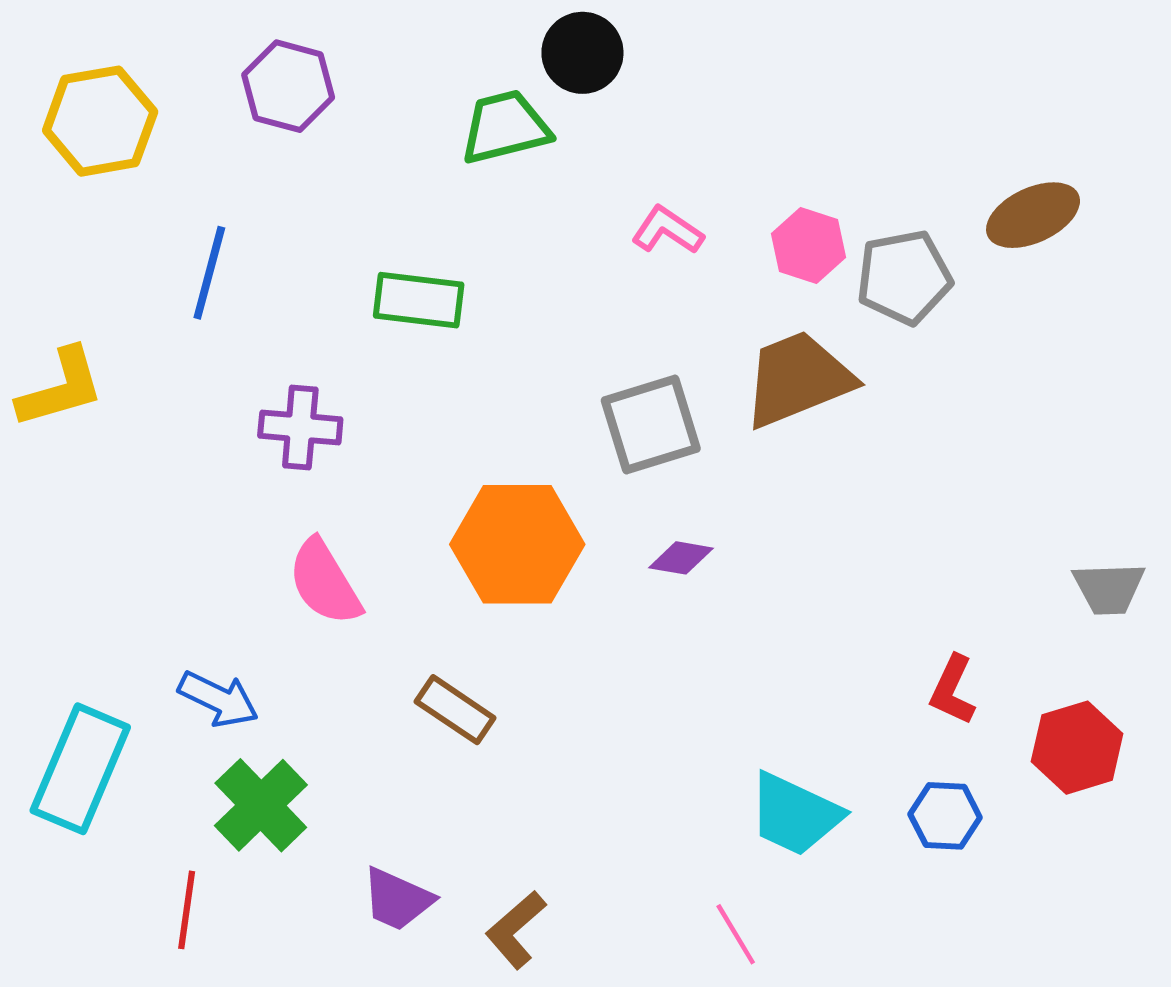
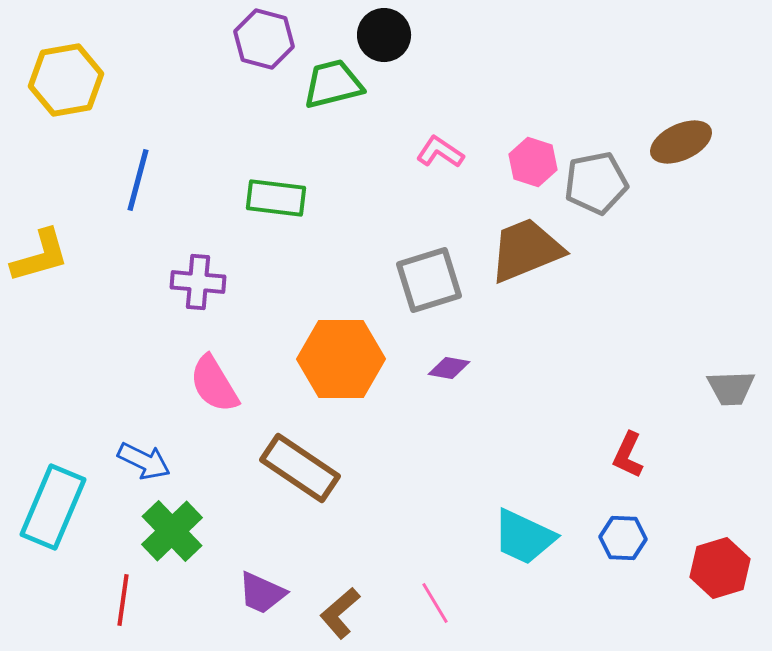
purple hexagon: (288, 86) -> (264, 39), moved
brown rectangle: (455, 710) -> (300, 468), size x1.5
red hexagon: (1077, 748) -> (720, 568), moved
pink line: (736, 934) -> (435, 603), moved

